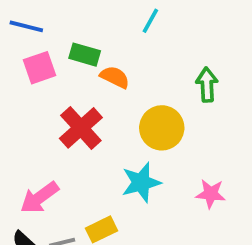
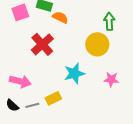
yellow circle: (162, 128) -> (97, 44), moved
pink arrow: (40, 197) -> (20, 81), turned -130

